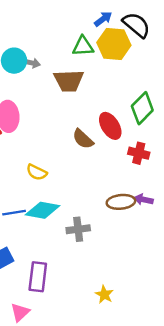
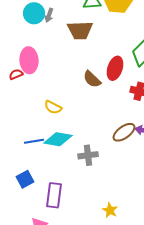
gray arrow: (32, 63) -> (49, 15), turned 96
red ellipse: (110, 126) -> (115, 68), turned 50
brown ellipse: (121, 202) -> (124, 132), turned -30

